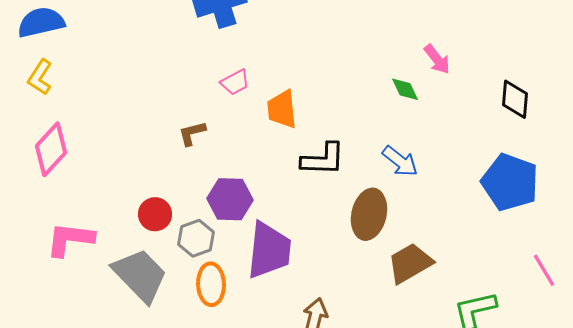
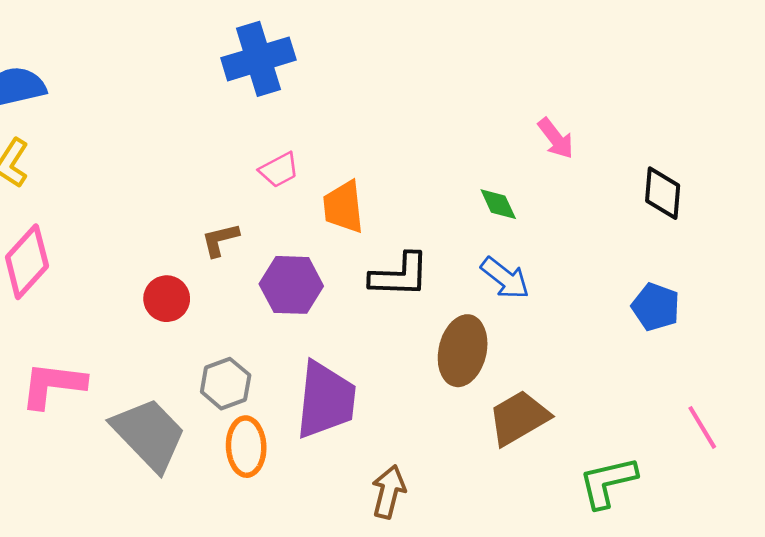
green diamond: (405, 89) -> (498, 204), moved
blue pentagon: (510, 182) -> (656, 307), size x0.6
purple hexagon: (230, 199) -> (291, 285), moved
red circle: (155, 214) -> (167, 299), moved

